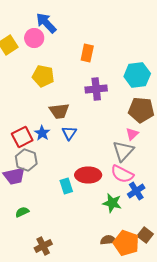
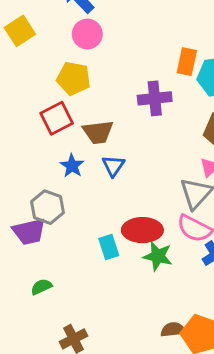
pink circle: (34, 38) -> (87, 34), moved
orange rectangle: (87, 53) -> (187, 62), moved
red square: (22, 137) -> (57, 118), moved
green star: (112, 203) -> (158, 256), moved

